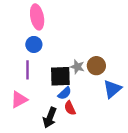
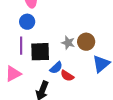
black square: (60, 76) -> (40, 52), moved
red semicircle: (70, 108) -> (67, 76), moved, turned -32

